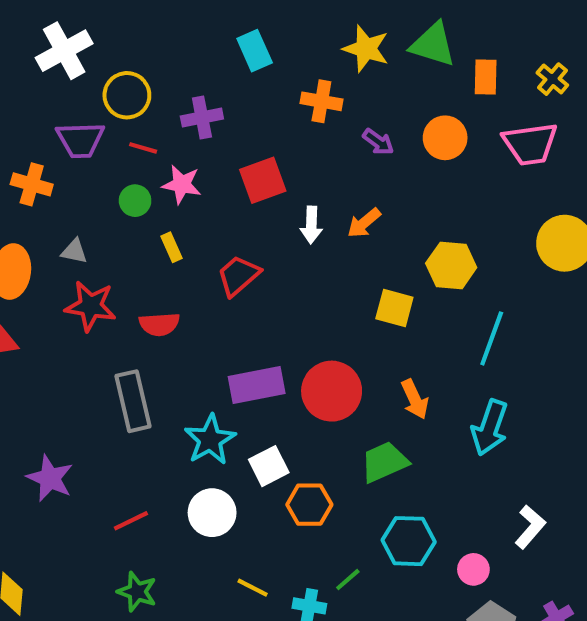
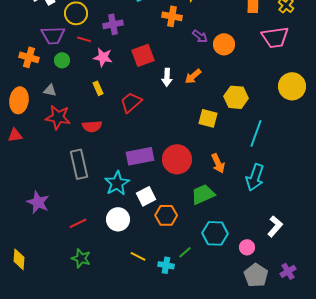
orange circle: (445, 138) -> (224, 44), moved
green circle: (135, 201) -> (62, 60), moved

